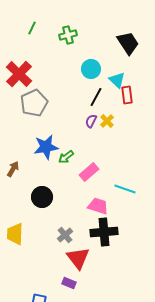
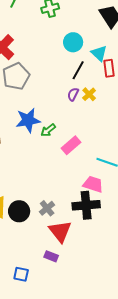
black circle: (42, 197) -> (19, 211), moved
pink trapezoid: (98, 206) -> (93, 184), moved

